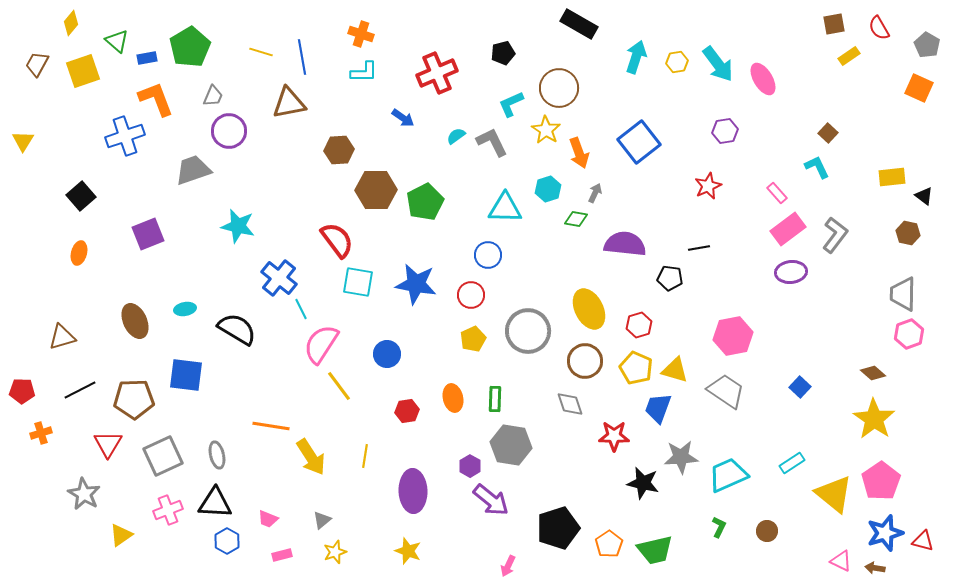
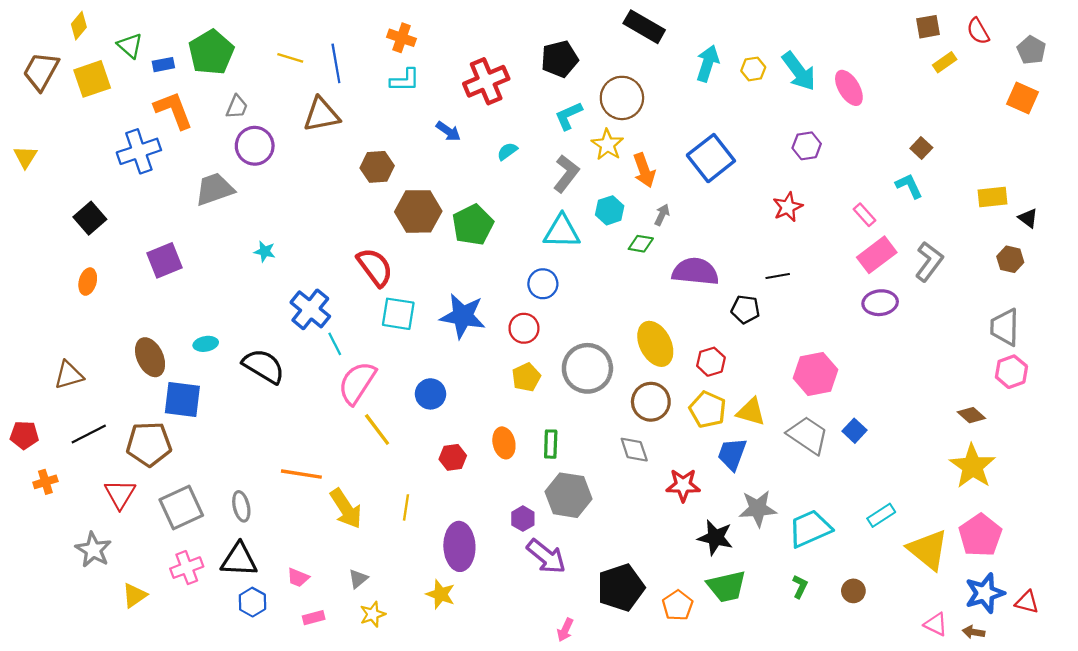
black pentagon: (503, 53) -> (560, 59), size x1.4
brown trapezoid: (37, 64) -> (41, 71), size x1.4
gray L-shape: (492, 142) -> (566, 174), moved, turned 64
cyan star: (238, 226) -> (265, 251), size x0.6
blue square: (186, 375) -> (182, 400), moved
blue square: (800, 387) -> (855, 431), moved
green trapezoid: (655, 550) -> (727, 586), moved
yellow star: (408, 551) -> (441, 594), moved

